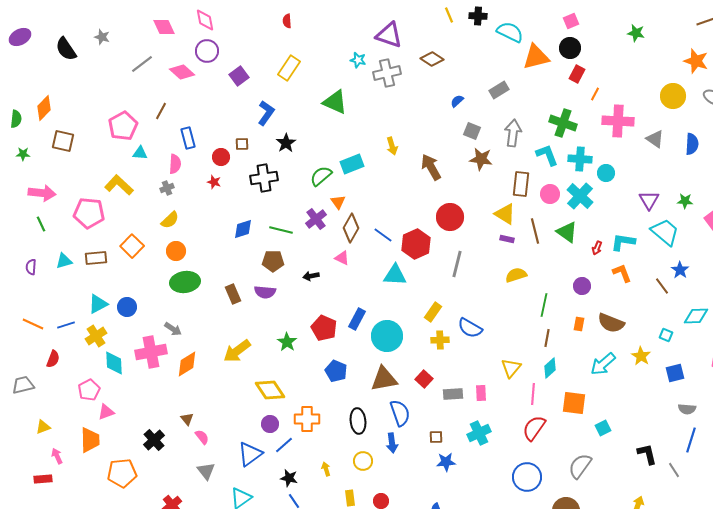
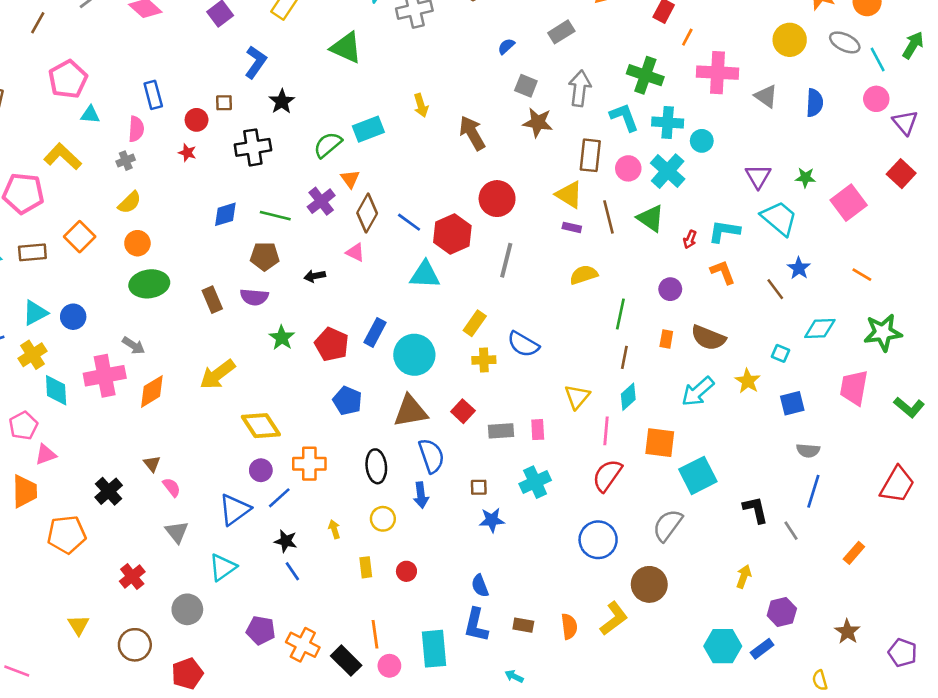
brown line: (161, 111) -> (38, 23), moved
green star: (287, 342) -> (282, 338), moved
cyan square: (603, 428) -> (698, 475), size x1.8

